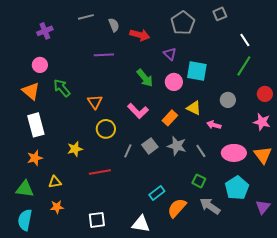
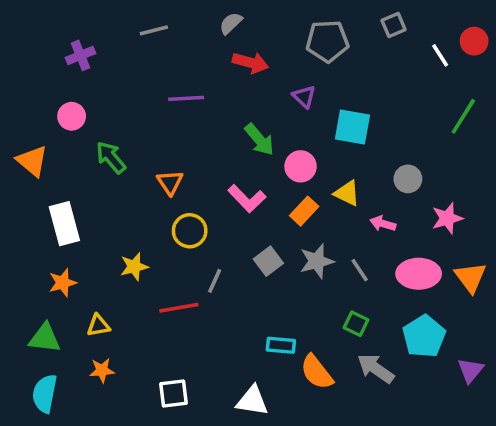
gray pentagon: (183, 23) -> (327, 41), turned 30
gray semicircle: (114, 25) -> (231, 23), moved, turned -112
white line: (245, 40) -> (440, 55), moved
green line: (244, 66) -> (463, 116), moved
pink circle: (174, 82) -> (301, 166), moved
orange triangle: (31, 91) -> (32, 161), moved
red circle: (265, 94) -> (474, 41), moved
pink star: (262, 122) -> (447, 218), moved, turned -30
gray star: (177, 146) -> (317, 261), turned -30
gray line: (128, 151) -> (215, 281), moved
cyan rectangle: (157, 193) -> (281, 345), turned 42
orange semicircle: (177, 208) -> (317, 372), turned -80

